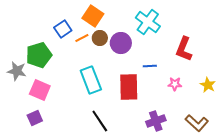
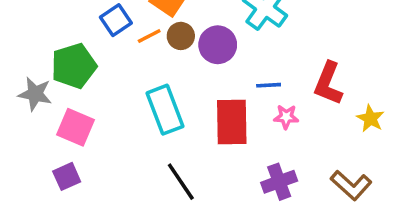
red L-shape: (184, 49) -> (328, 83), moved
pink star: (175, 84) -> (286, 117), moved

